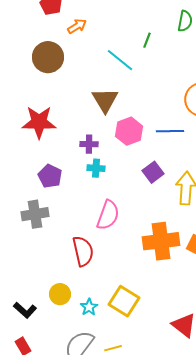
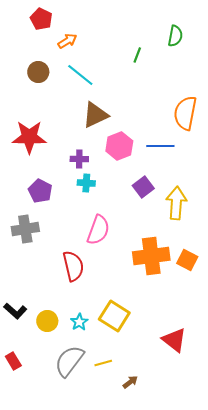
brown circle: (48, 57) -> (38, 72), size x0.7
cyan line: (120, 60) -> (80, 75), moved
brown triangle: (105, 100) -> (95, 115), turned 36
yellow circle: (60, 294) -> (47, 321), moved
black L-shape: (25, 310) -> (15, 311), moved

